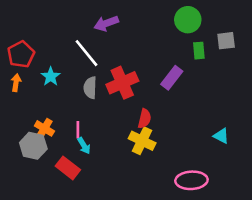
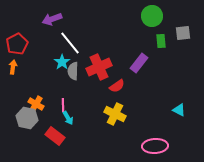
purple arrow: (106, 23) -> (52, 19), moved
cyan star: (51, 77) -> (62, 62), moved
red semicircle: (145, 119) -> (117, 86), moved, turned 42

